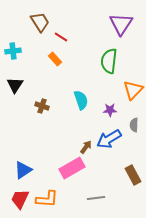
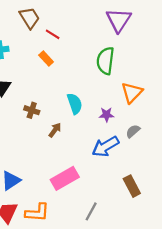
gray semicircle: (134, 125) -> (133, 131), turned 48
brown arrow: (86, 147) -> (55, 130), moved
gray line: (96, 198) -> (91, 211), turned -54

